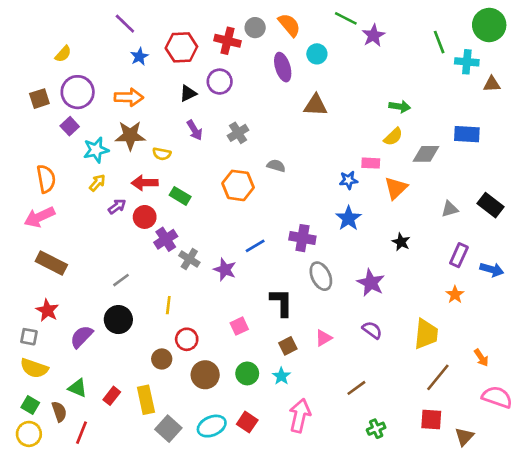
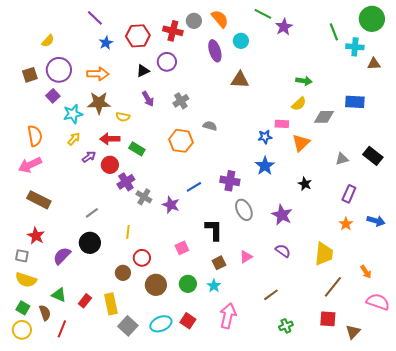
blue arrow: (492, 270) -> (376, 221), moved

